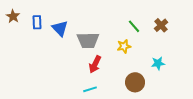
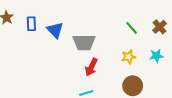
yellow star: (124, 46) -> (129, 57), moved
cyan star: (158, 63) -> (156, 56), moved

